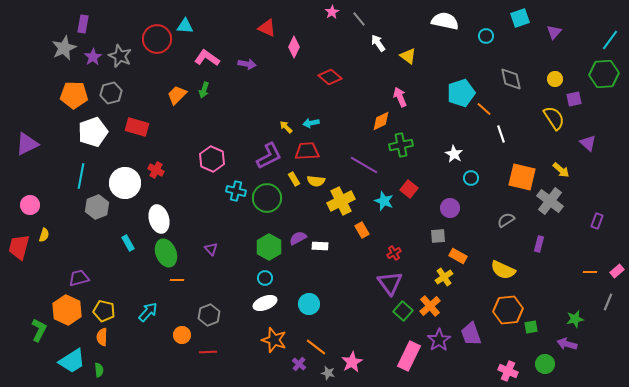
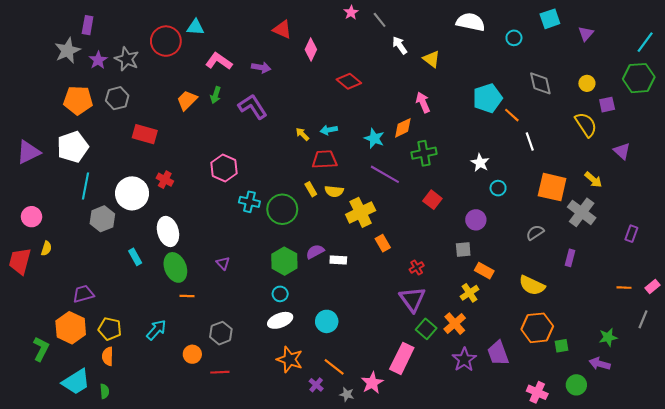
white pentagon: (93, 132) -> (73, 147), moved
purple L-shape: (269, 156) -> (253, 107), moved, turned -96
cyan star: (384, 201) -> (374, 138), moved
pink rectangle: (409, 356) -> (402, 358), moved

